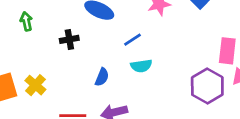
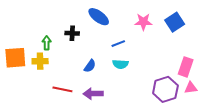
green arrow: (26, 21) -> (47, 43), moved
yellow cross: (35, 85) -> (40, 61), turned 35

